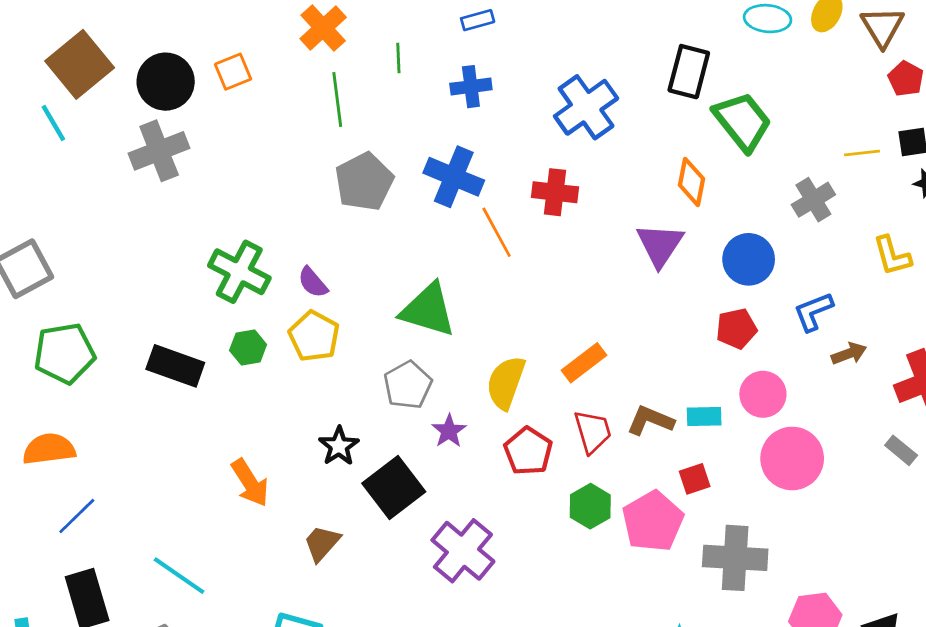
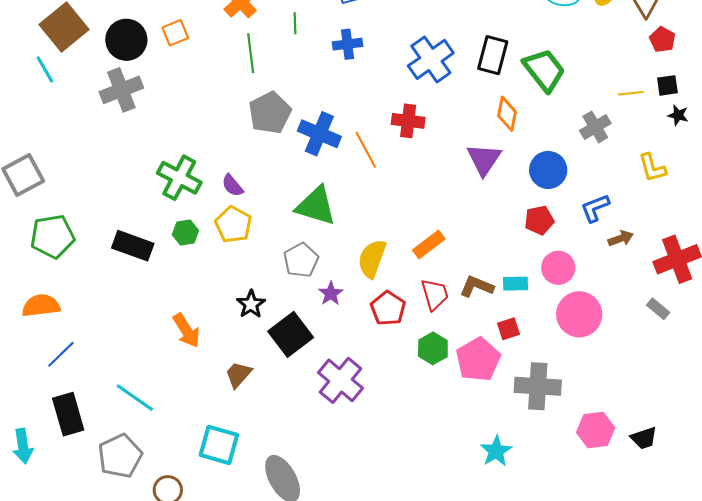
black rectangle: (689, 72) -> (493, 55), moved
blue cross: (454, 177) -> (319, 134), moved

